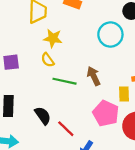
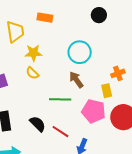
cyan circle: (110, 35) -> (80, 52), moved
green line: (65, 81) -> (60, 99), moved

